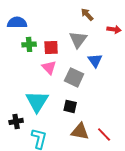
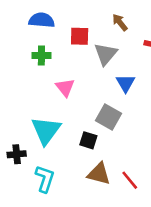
blue semicircle: (17, 22) -> (42, 20), moved
red square: (51, 47) -> (80, 36), moved
gray square: (74, 77) -> (109, 117), moved

